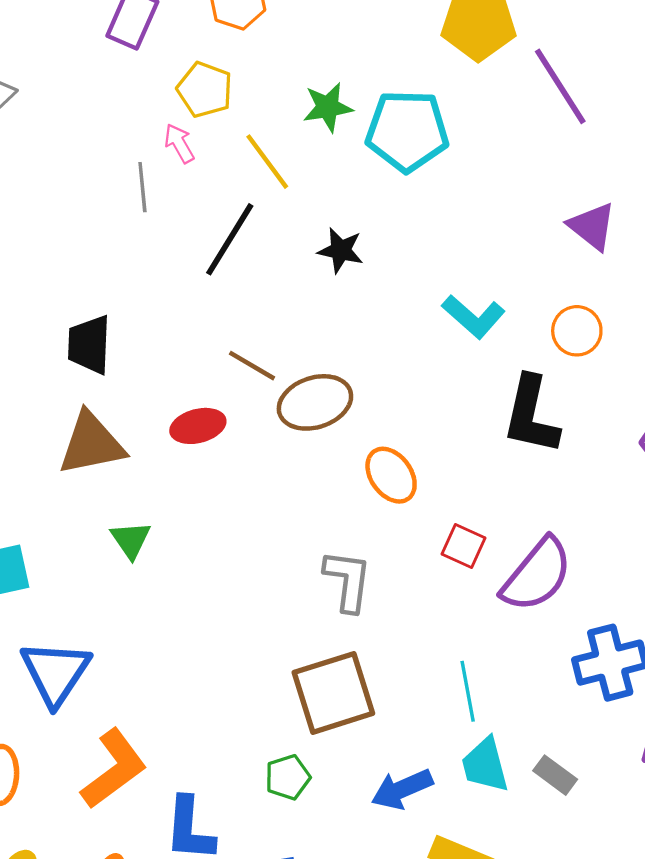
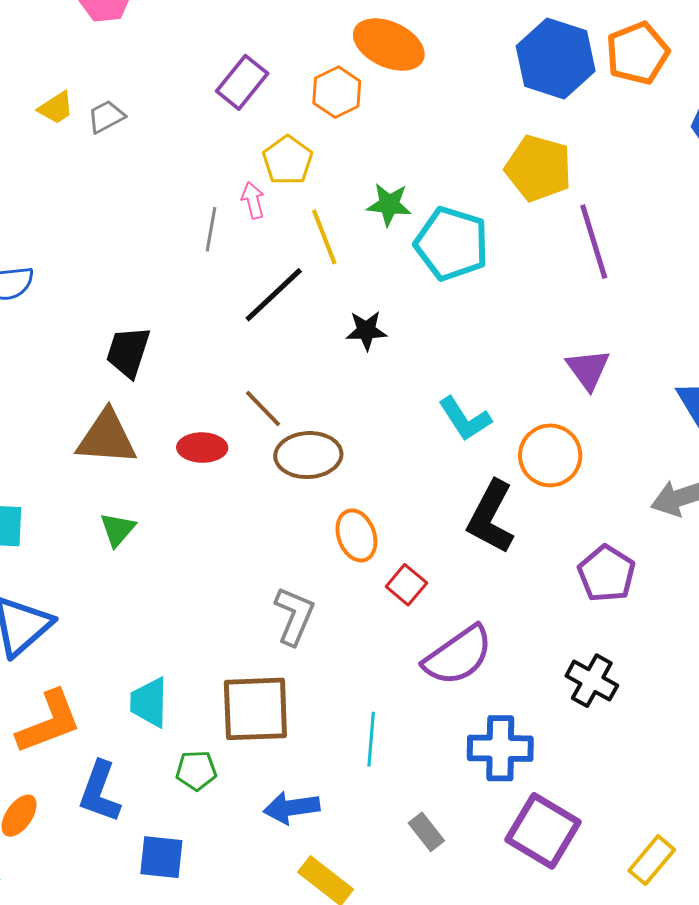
black star: (341, 250) -> (366, 331), turned -30
orange circle: (577, 331) -> (550, 455), size x1.4
red square: (464, 546) -> (406, 585), moved
cyan trapezoid: (485, 765) -> (149, 702), moved

